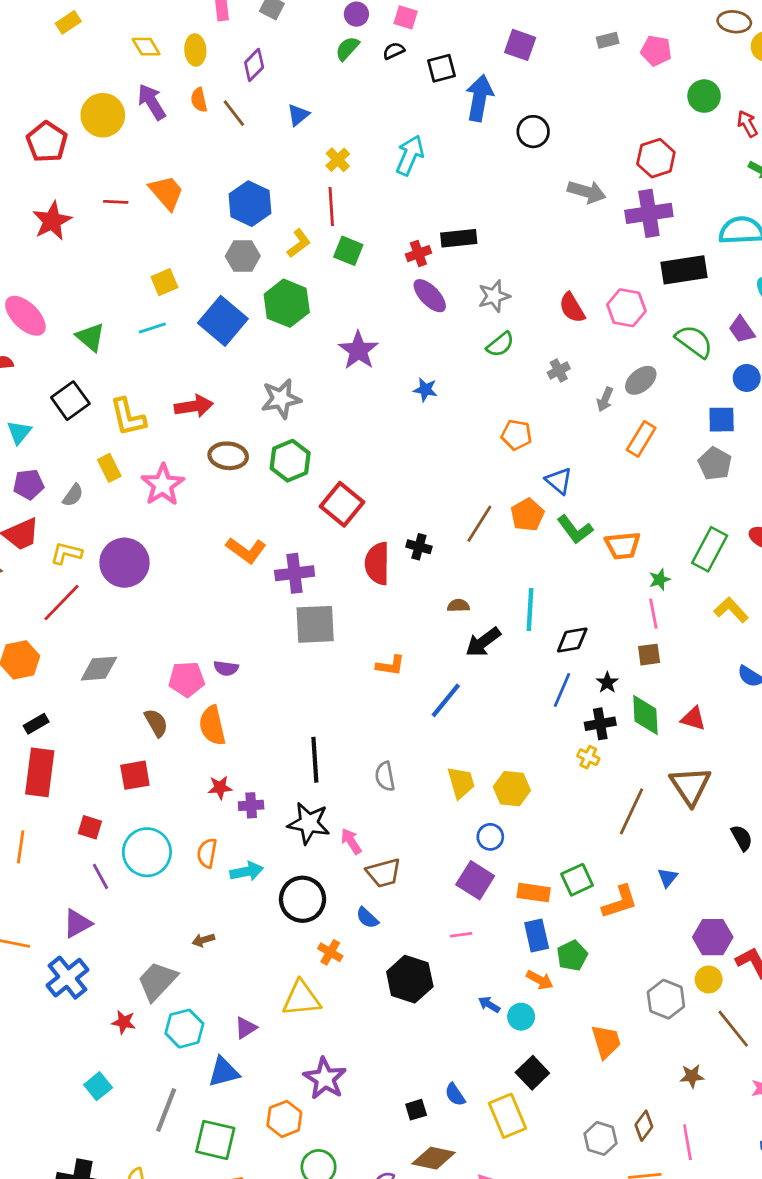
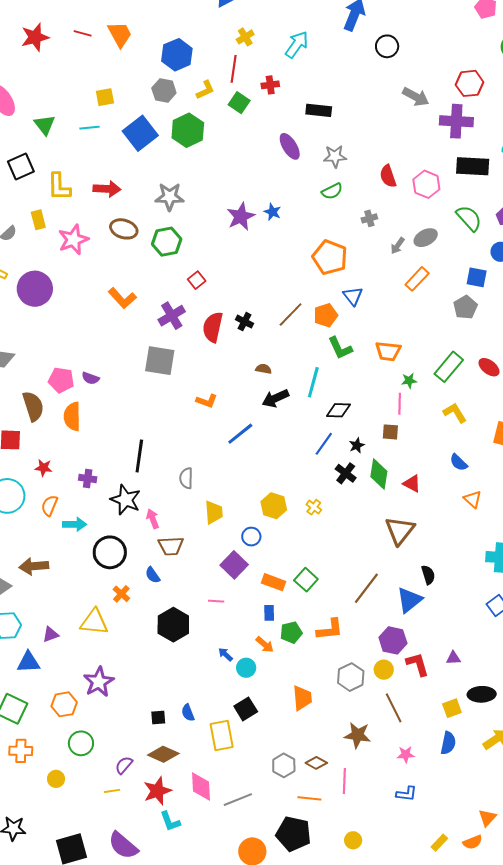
red cross: (418, 254) -> (270, 85), moved
purple star: (358, 350) -> (241, 217), moved
orange pentagon: (516, 435) -> (330, 257), size x1.6
red square: (342, 504) -> (197, 280), size x0.6
green L-shape: (575, 529) -> (340, 348), moved
purple cross: (295, 573) -> (172, 316), moved, turned -36
brown semicircle: (156, 723) -> (33, 406), size x1.4
black cross: (600, 724) -> (346, 473), turned 35
yellow cross: (588, 757) -> (314, 507), moved
yellow trapezoid: (461, 783) -> (214, 512), moved
red star: (220, 788) -> (44, 468), moved
brown line: (632, 811) -> (366, 588), moved
blue triangle: (668, 878) -> (409, 600), moved, size x1.8
green square: (577, 880) -> (306, 580), turned -35
orange L-shape: (620, 902) -> (330, 630), moved
blue rectangle: (537, 936) -> (269, 613), size x0.7
brown arrow: (203, 940) -> (34, 566), size x1.8
brown star: (692, 1076) -> (357, 735), size x1.5
brown diamond: (644, 1126) -> (316, 763), turned 70

